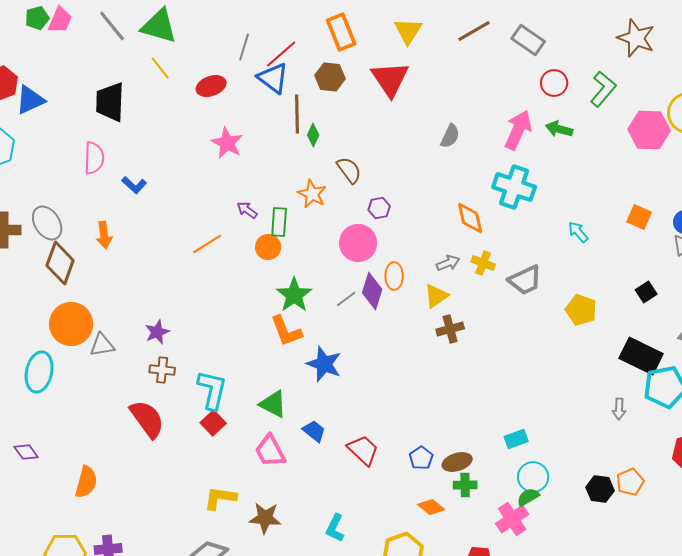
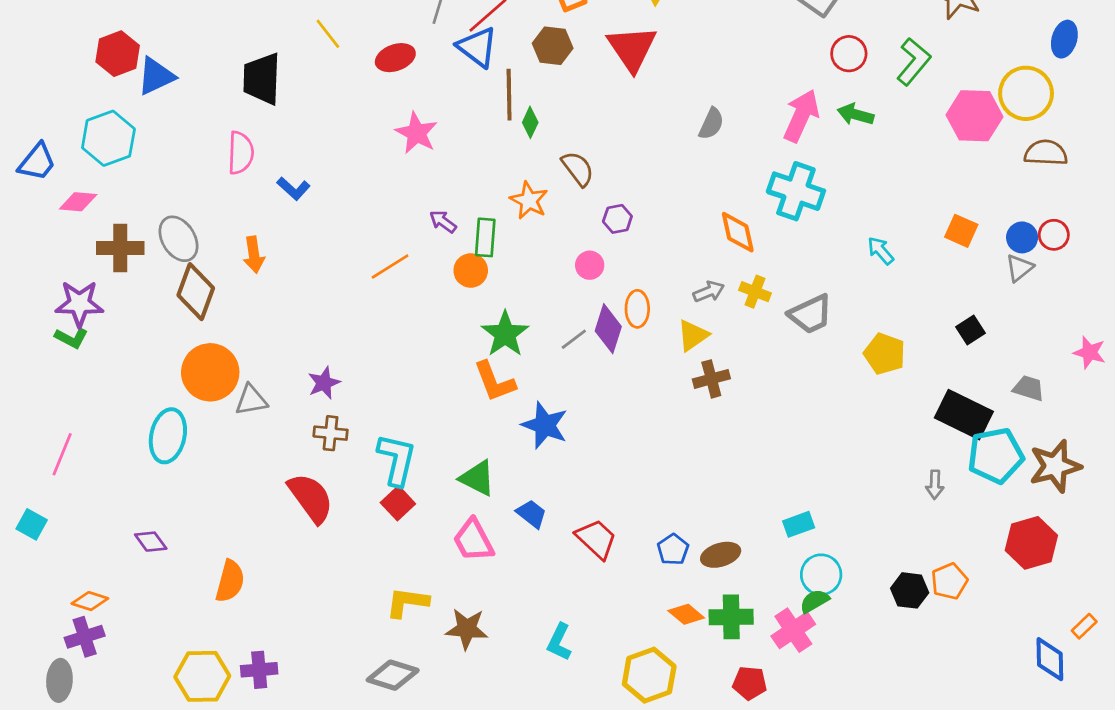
pink circle: (358, 243) -> (590, 265), size x0.6
green cross: (465, 485) -> (731, 617), moved, size x1.4

